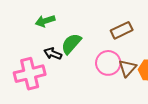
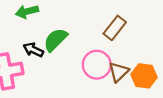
brown rectangle: (122, 30) -> (115, 28), turned -30

